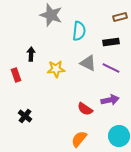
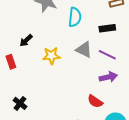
black arrow: (31, 54) -> (26, 40), turned -136
purple arrow: (110, 100) -> (108, 77), moved
red semicircle: (85, 109) -> (95, 101), moved

